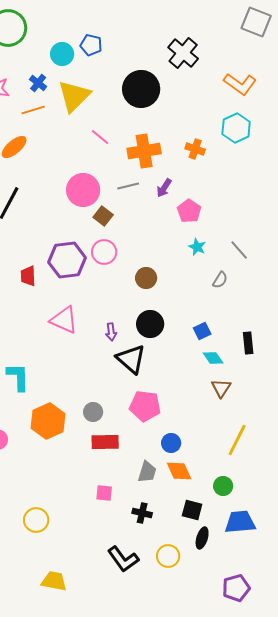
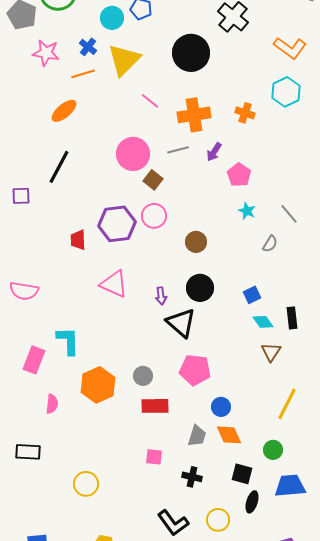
black rectangle: (248, 343) -> (292, 318), moved

